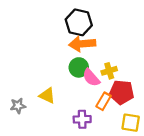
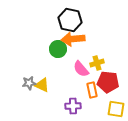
green circle: (79, 67) -> (58, 49), moved
orange rectangle: (104, 101) -> (92, 90), turned -42
gray star: (18, 106) -> (29, 83), moved

